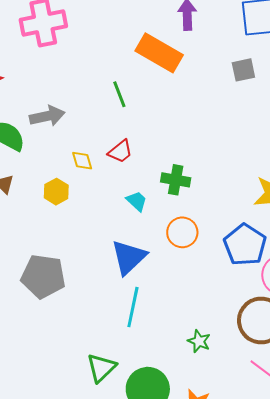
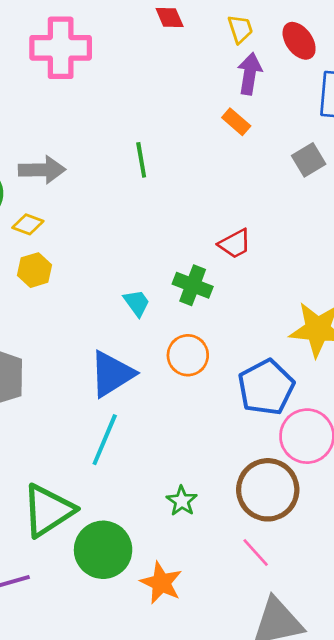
orange rectangle: (159, 53) -> (236, 122), moved, size x0.5
gray square: (243, 70) -> (309, 160), turned -30
red trapezoid: (120, 152) -> (235, 244), moved
yellow diamond: (82, 161) -> (28, 224), moved, turned -65
green triangle: (101, 368) -> (48, 510), size x1.4

